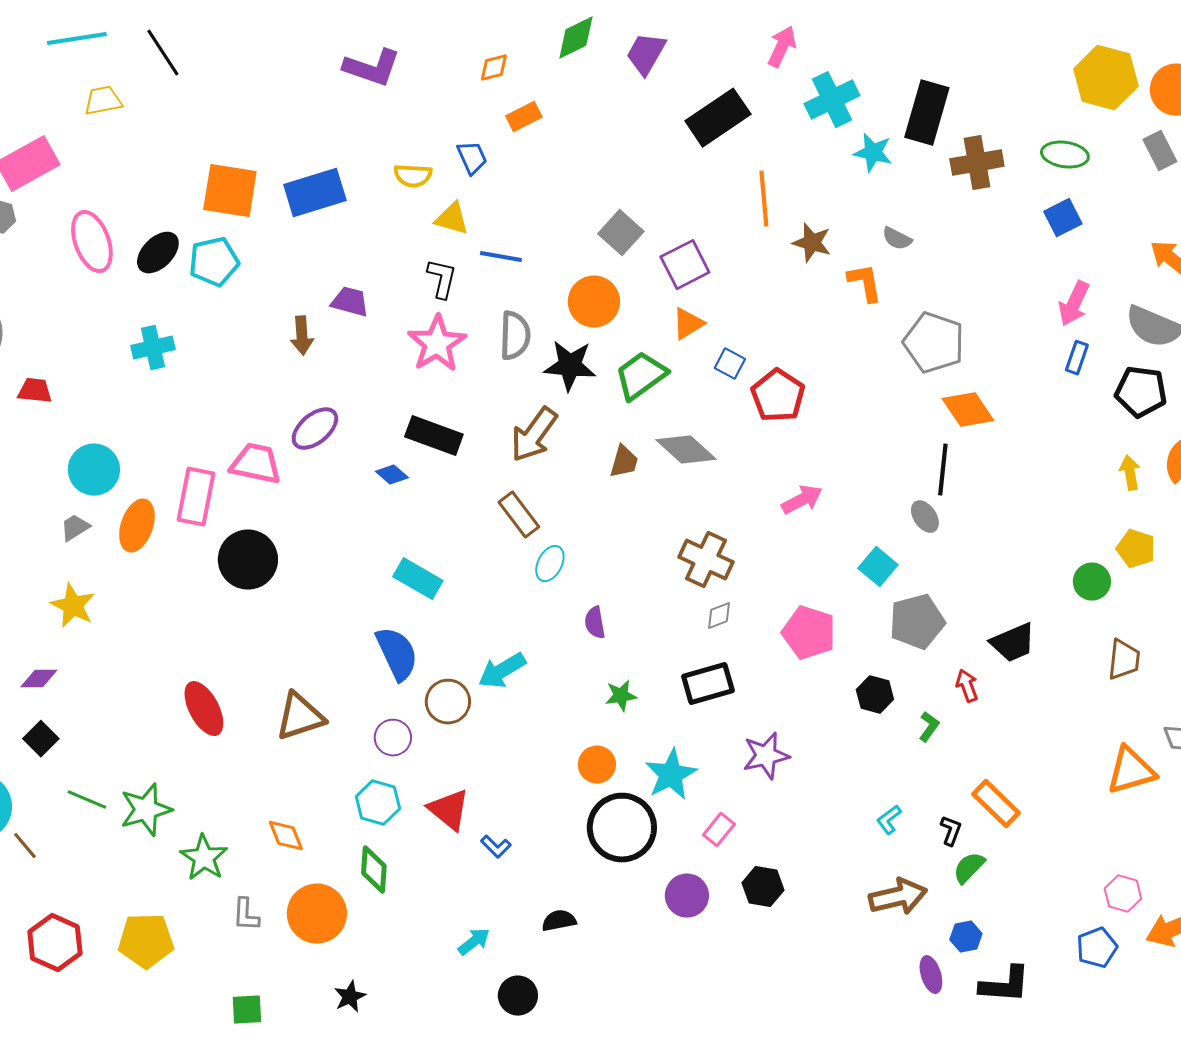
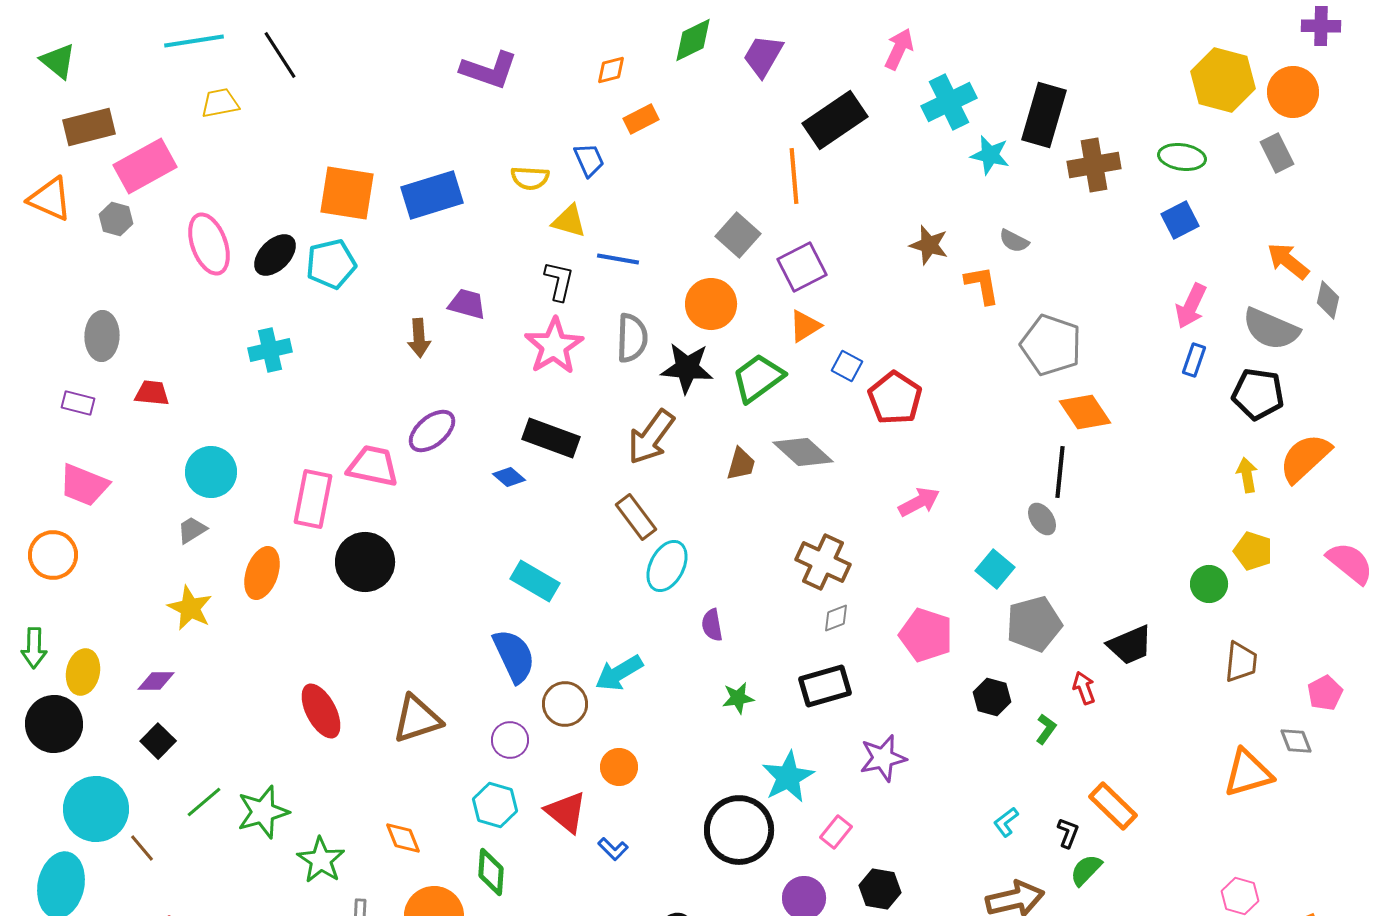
orange line: (764, 199) -> (794, 176), moved
orange ellipse: (137, 526) -> (262, 573), moved
cyan ellipse: (550, 564) -> (667, 566), size x1.4
orange circle: (597, 765) -> (619, 767), moved
green line: (87, 800) -> (204, 802), turned -63

